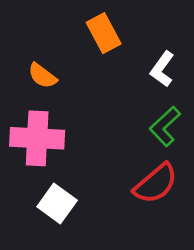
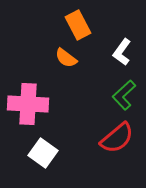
orange semicircle: (42, 76) -> (66, 58), moved

